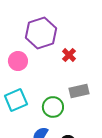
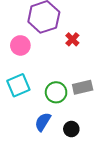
gray rectangle: (79, 91) -> (83, 87), moved

